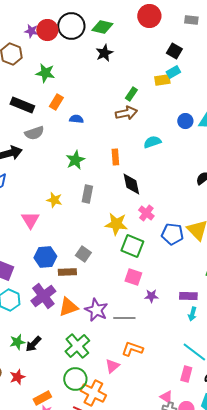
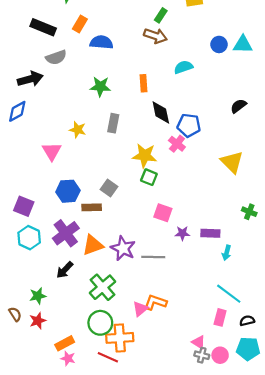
brown arrow: (126, 113) -> (155, 36), turned 30
blue semicircle: (76, 119) -> (101, 42), size x1.5
green star: (75, 160) -> (100, 87), turned 30
blue pentagon: (172, 234) -> (189, 125), moved
green square: (132, 246) -> (149, 177), moved, size x0.7
purple rectangle: (188, 296) -> (210, 233), moved
green star: (17, 342) -> (38, 296), moved
black arrow: (33, 344) -> (65, 270), moved
orange L-shape: (132, 349) -> (155, 302), moved
orange cross: (93, 393) -> (120, 338), turned -30

